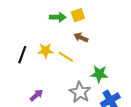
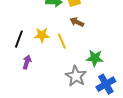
yellow line: (66, 57) -> (62, 41), turned 35
purple arrow: (36, 95) -> (27, 62), moved, turned -32

